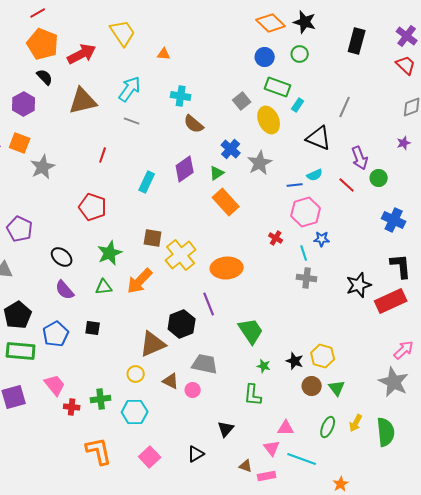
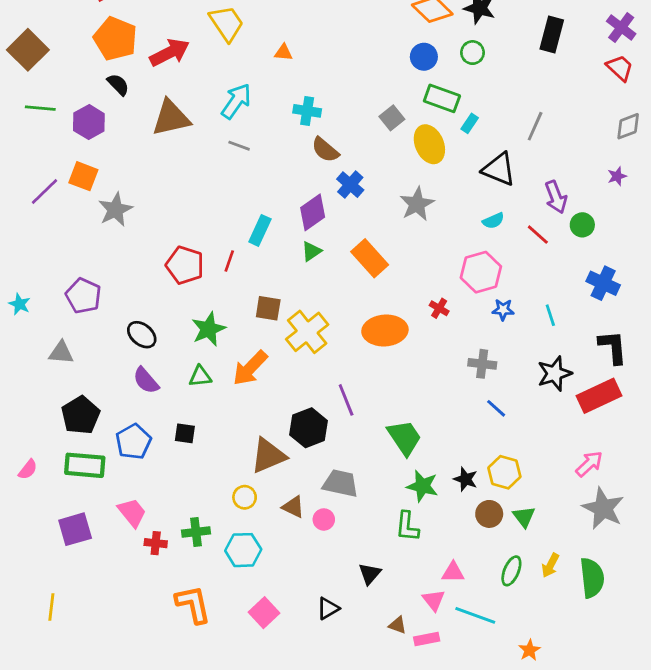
blue cross: (231, 149) -> (350, 185), moved
red line: (103, 155) -> (229, 261), moved
green triangle: (217, 173) -> (311, 251), moved
blue line: (295, 185) -> (496, 408), moved, turned 49
cyan line: (304, 253) -> (550, 315), moved
orange ellipse: (227, 268) -> (385, 330), moved
pink arrow: (404, 350) -> (589, 464), moved
green star: (264, 366) -> (422, 486), size x1.6

